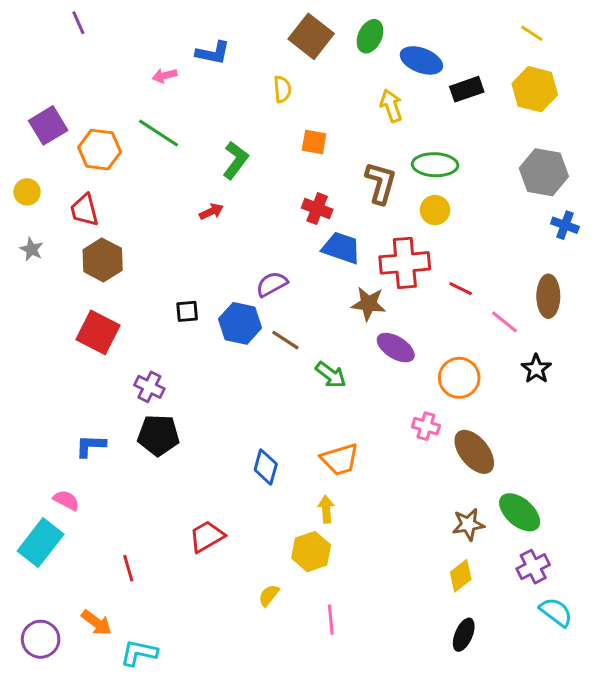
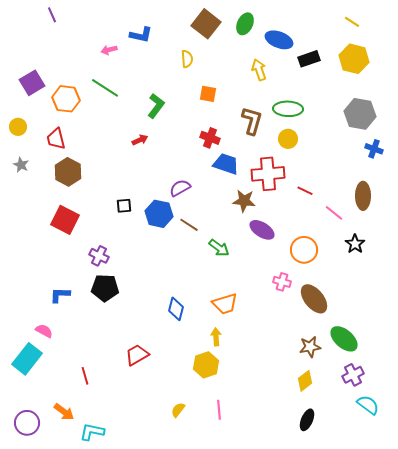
yellow semicircle: (269, 595) -> (178, 410), moved

